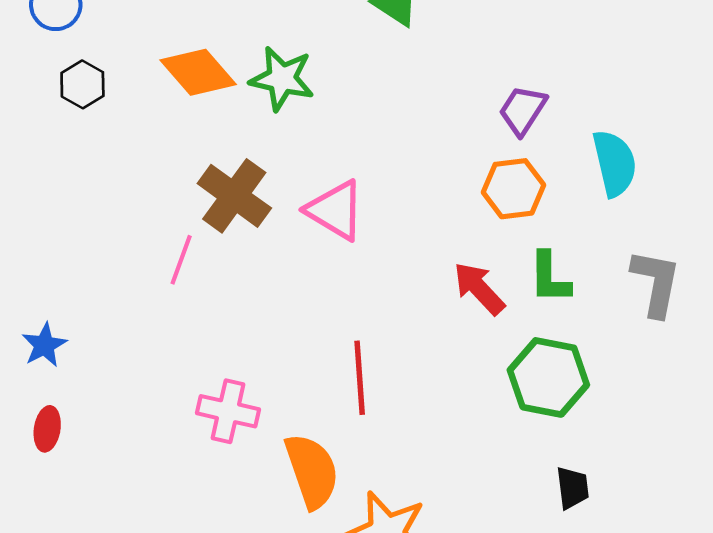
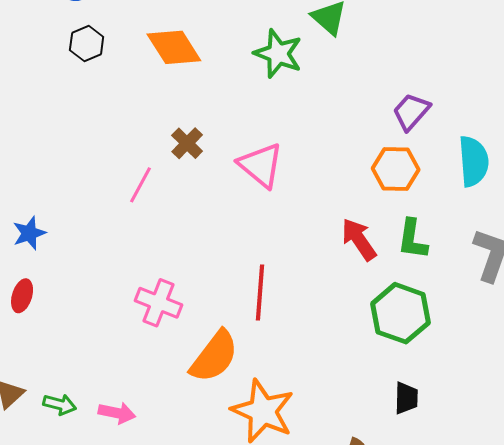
green star: (282, 79) -> (278, 54), moved
brown cross: (234, 196) -> (187, 143), size x0.6
orange semicircle: (312, 471) -> (214, 356), turned 48

